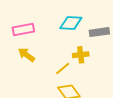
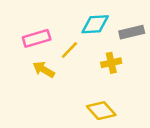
yellow line: (63, 68) -> (69, 50), moved

